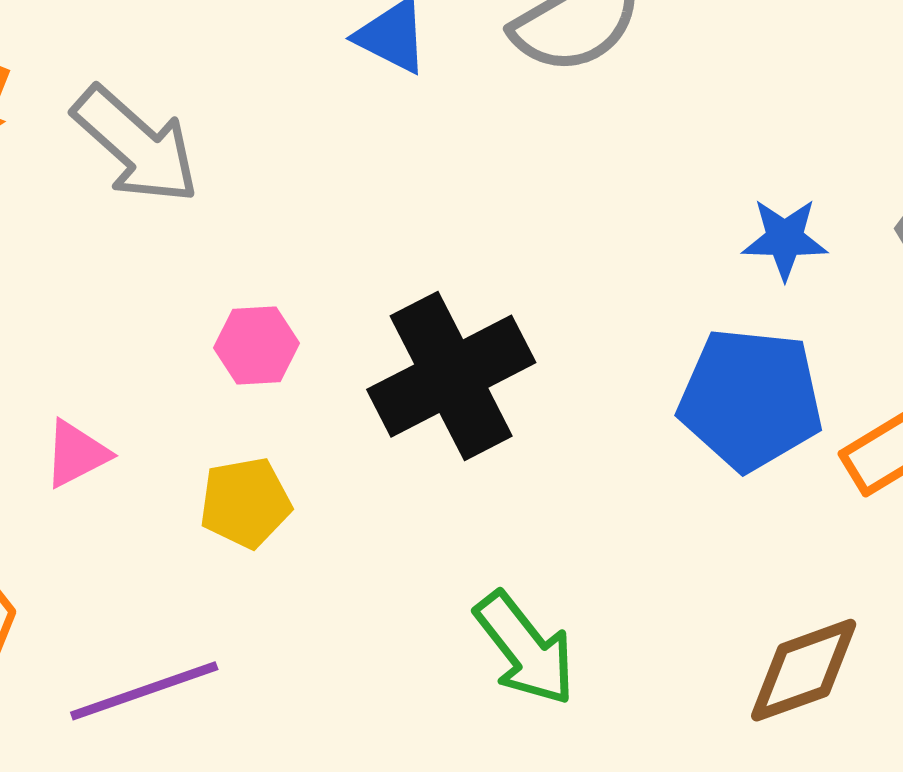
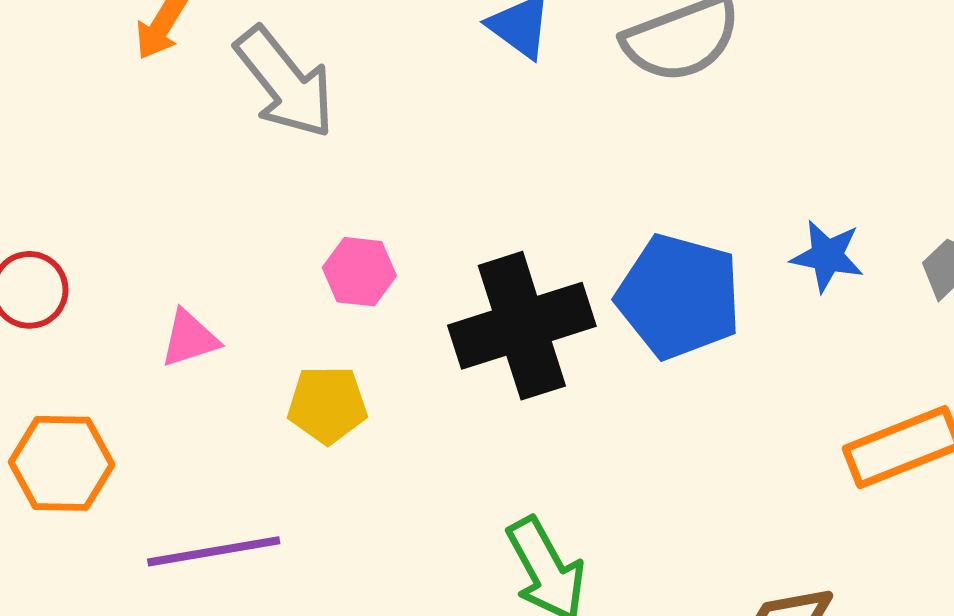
blue pentagon: (751, 399) -> (679, 296), moved

